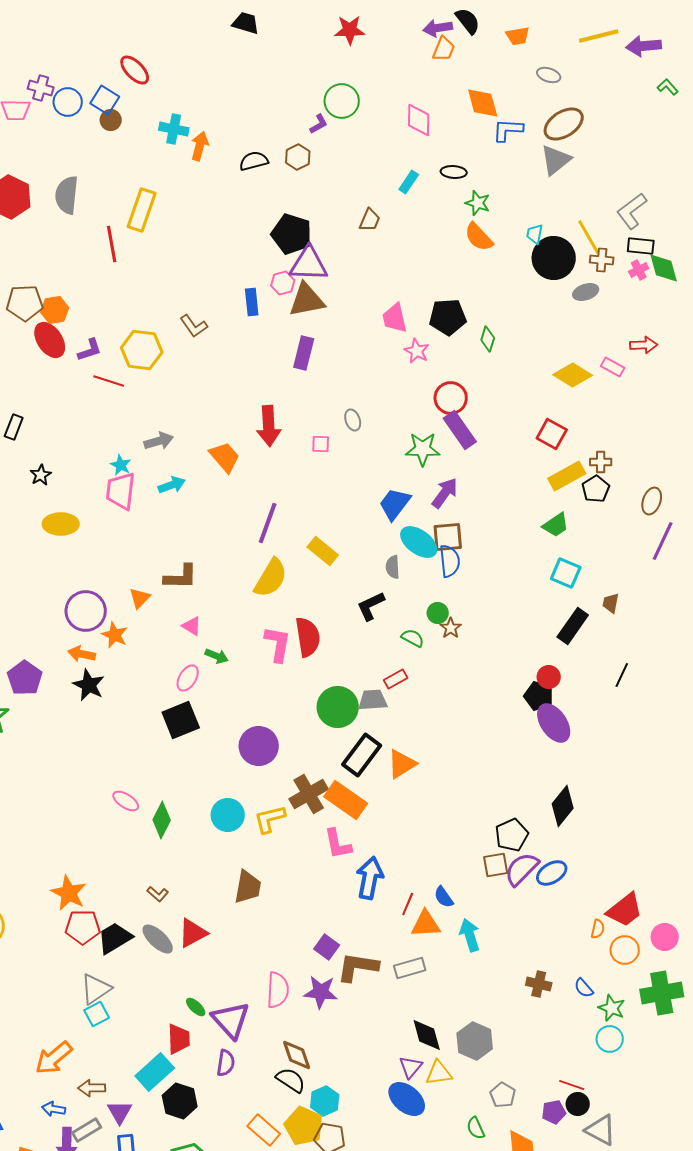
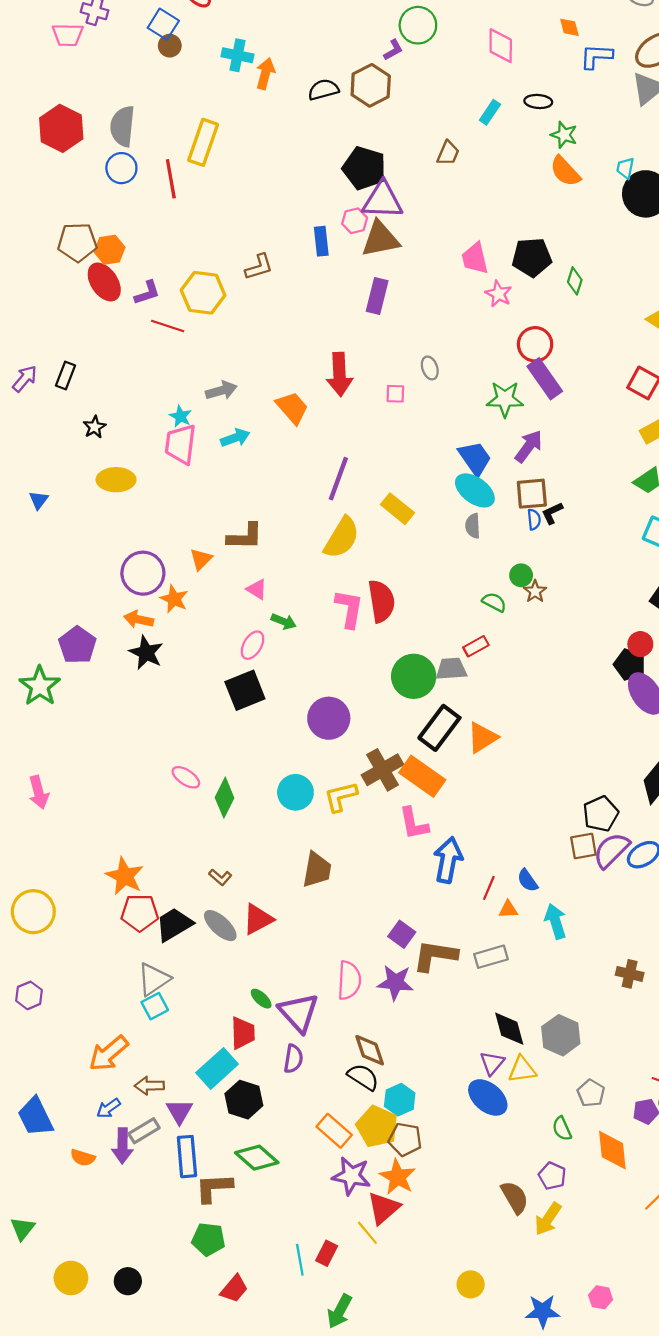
blue circle: (68, 102) -> (121, 168), moved
orange diamond: (483, 103) -> (569, 27), size x0.6
brown hexagon: (298, 157) -> (371, 85), size x1.5
brown L-shape: (194, 326) -> (259, 267), turned -72
blue trapezoid: (395, 504) -> (475, 458), turned 108
cyan ellipse: (419, 542) -> (475, 490), moved
blue semicircle: (450, 561) -> (534, 519), size x0.6
black L-shape: (371, 606) -> (552, 513), moved, size x0.7
orange triangle: (426, 924) -> (508, 909), size x0.6
blue arrow: (54, 1109) -> (109, 1108), turned -45

